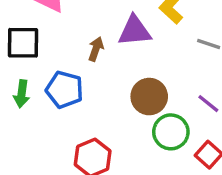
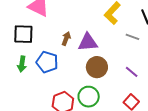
purple triangle: (134, 31) -> (88, 42), moved
green circle: (171, 132) -> (89, 97), moved

